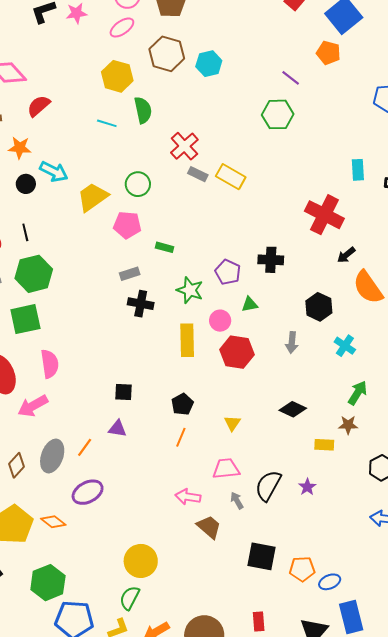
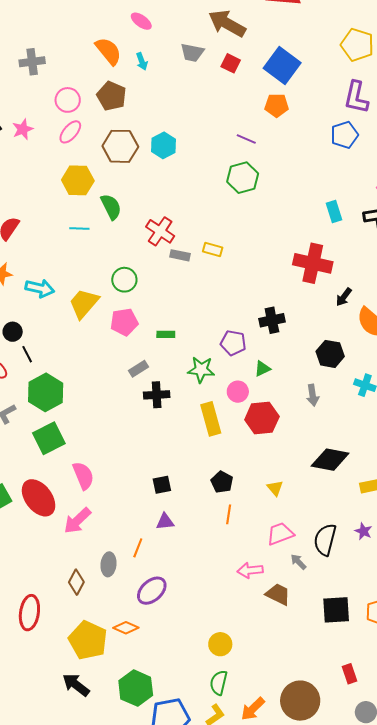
yellow rectangle: (231, 177) -> (213, 250), size x0.7
black circle: (26, 184) -> (13, 332), moved
black diamond: (293, 409) -> (330, 460), size x1.4
gray ellipse: (52, 456) -> (109, 564), size x0.7
yellow circle: (141, 561) -> (220, 644), size x0.7

